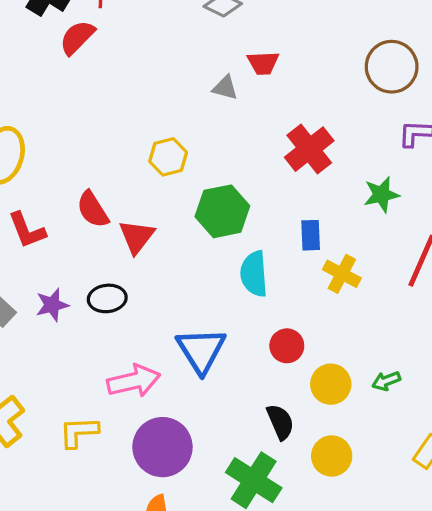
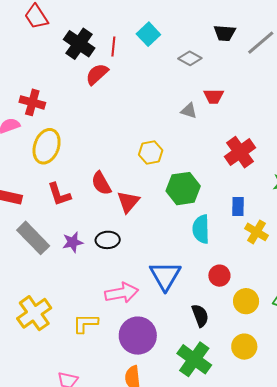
black semicircle: (280, 422) -> (200, 316), moved

